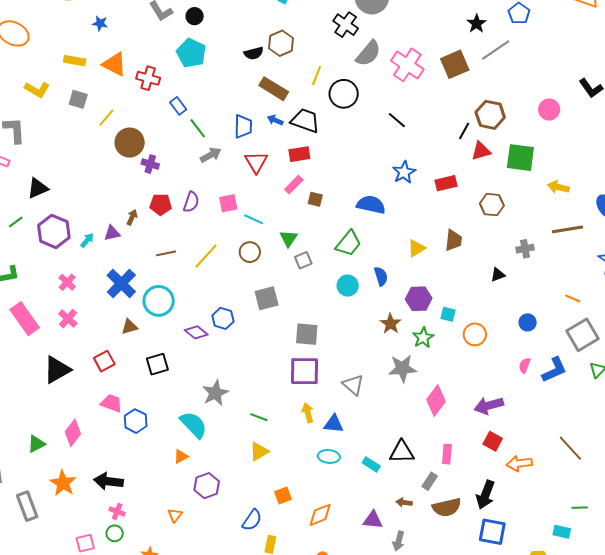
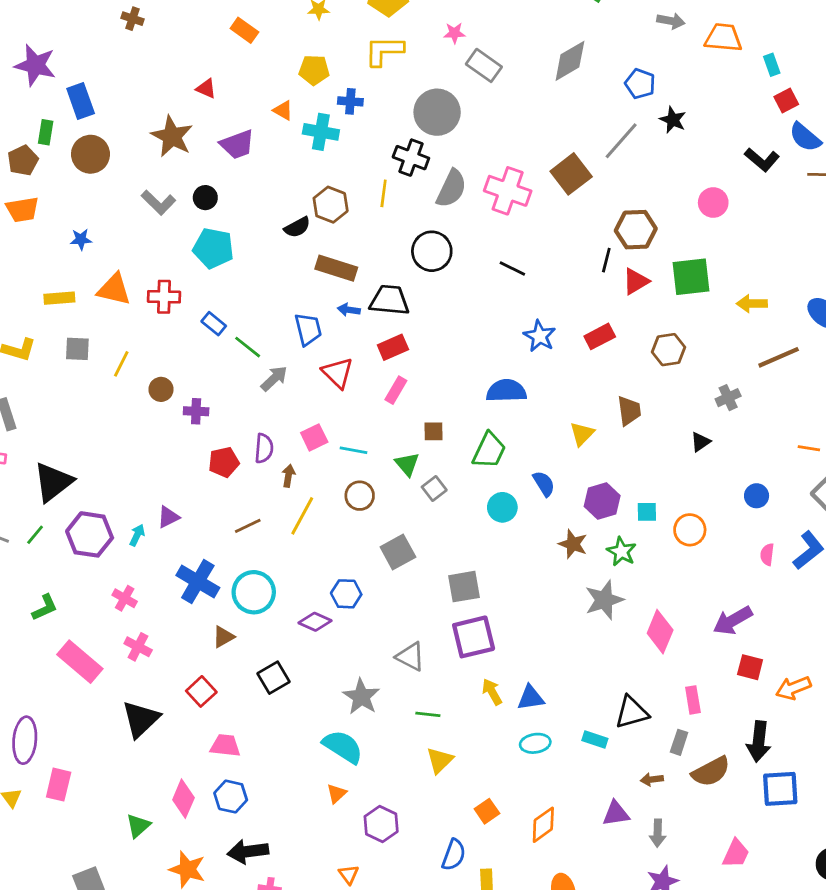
black star: (477, 24) -> (673, 120), moved
yellow line: (317, 76) -> (384, 193), moved
brown circle: (130, 143) -> (161, 389), size x0.6
black triangle: (38, 188) -> (53, 482), size x1.4
brown square: (315, 199) -> (434, 431), moved
brown arrow: (132, 217) -> (289, 476), moved
gray triangle: (353, 385) -> (410, 657), moved
blue hexagon: (136, 421) -> (231, 797), moved

